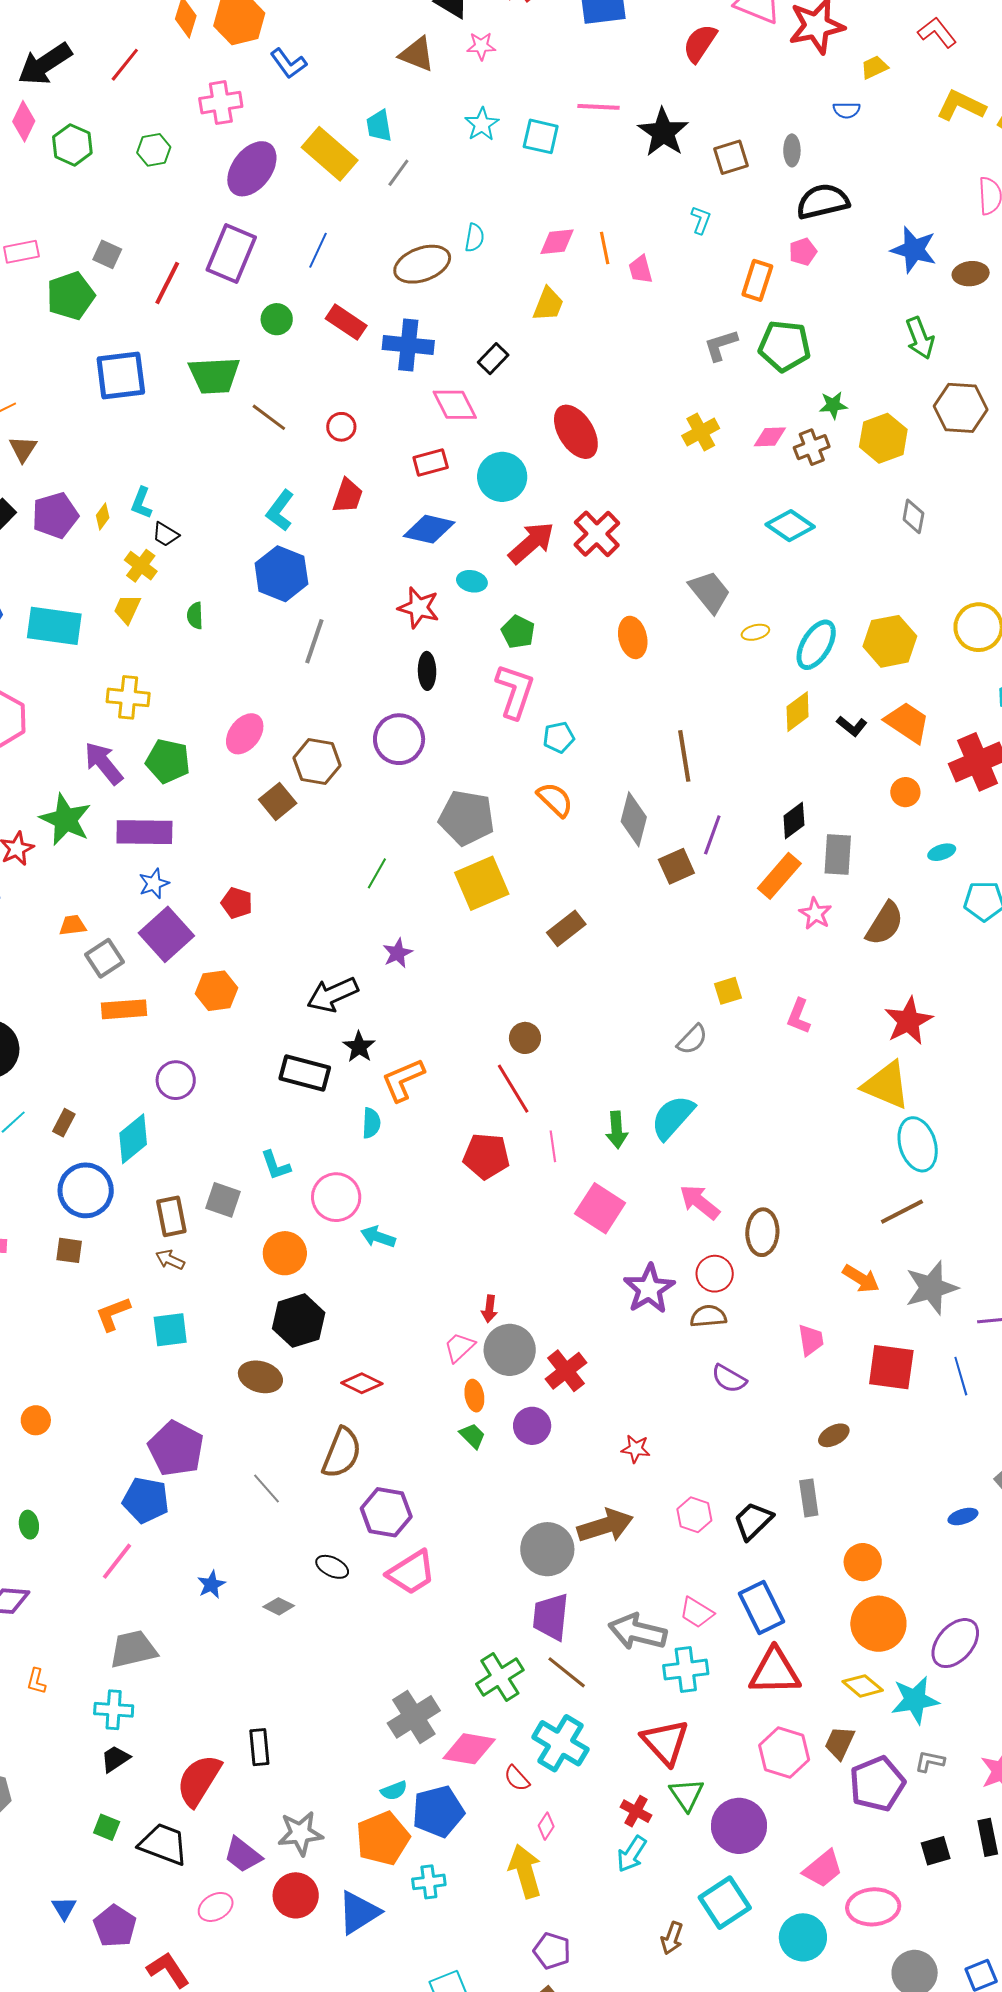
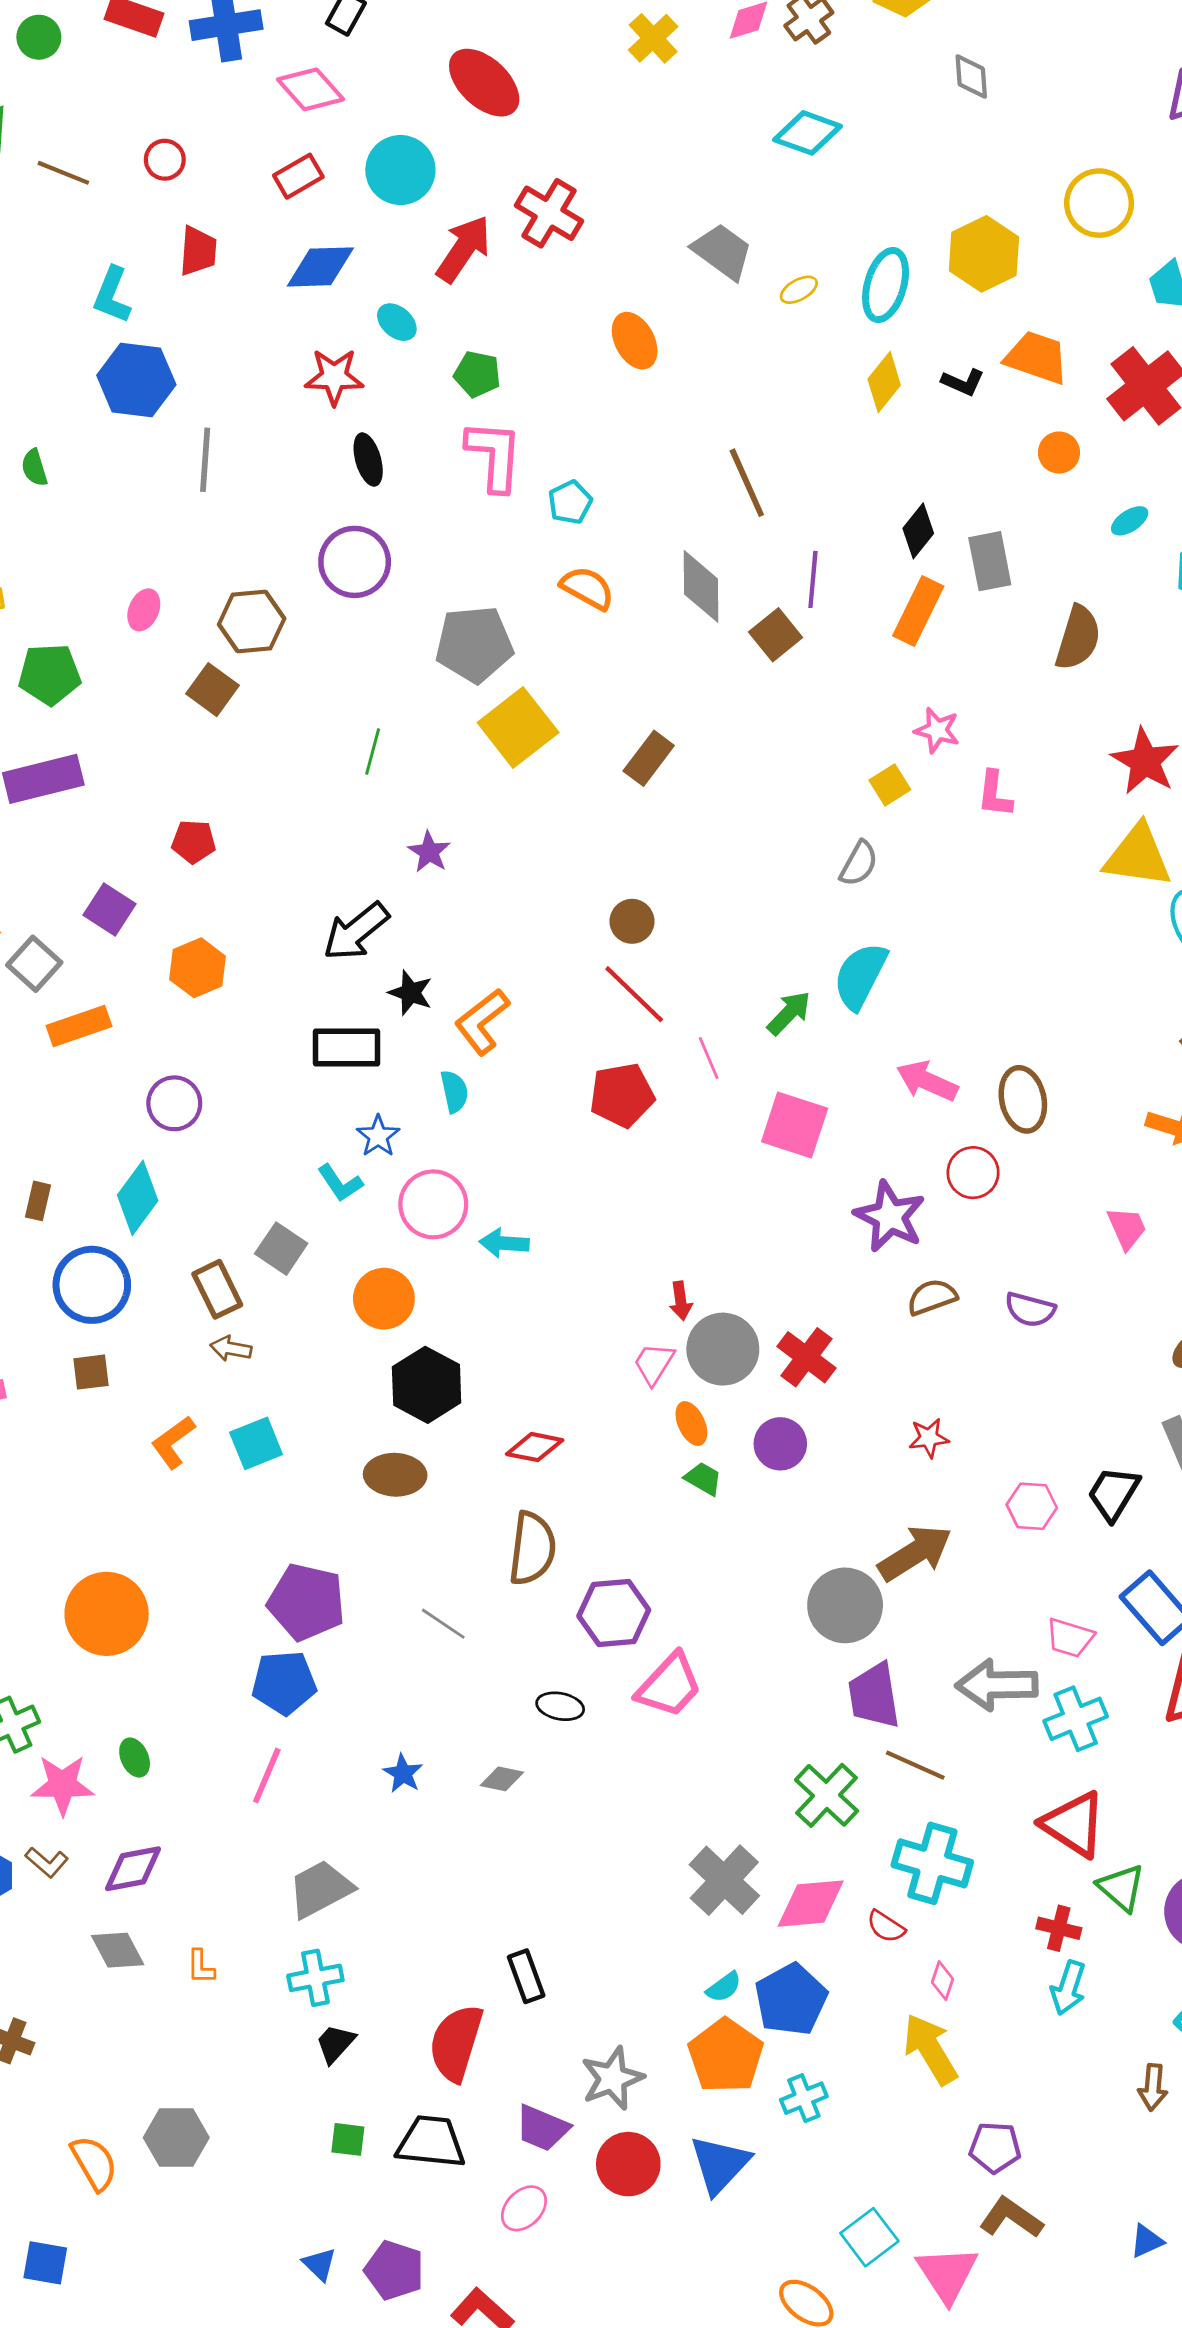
cyan ellipse: (472, 581) -> (397, 322), turned 44
pink ellipse: (245, 734) -> (144, 610), size x0.7
blue star: (154, 884) -> (378, 1136), moved
pink star: (815, 914) -> (937, 730), moved
purple square: (166, 934) -> (110, 909), size x0.7
green arrow: (617, 1130) -> (789, 1013), turned -117
gray square: (223, 1200) -> (281, 1249), turned 30
brown semicircle: (708, 1316) -> (932, 1297), moved
orange circle: (36, 1420) -> (107, 1614), size x2.0

